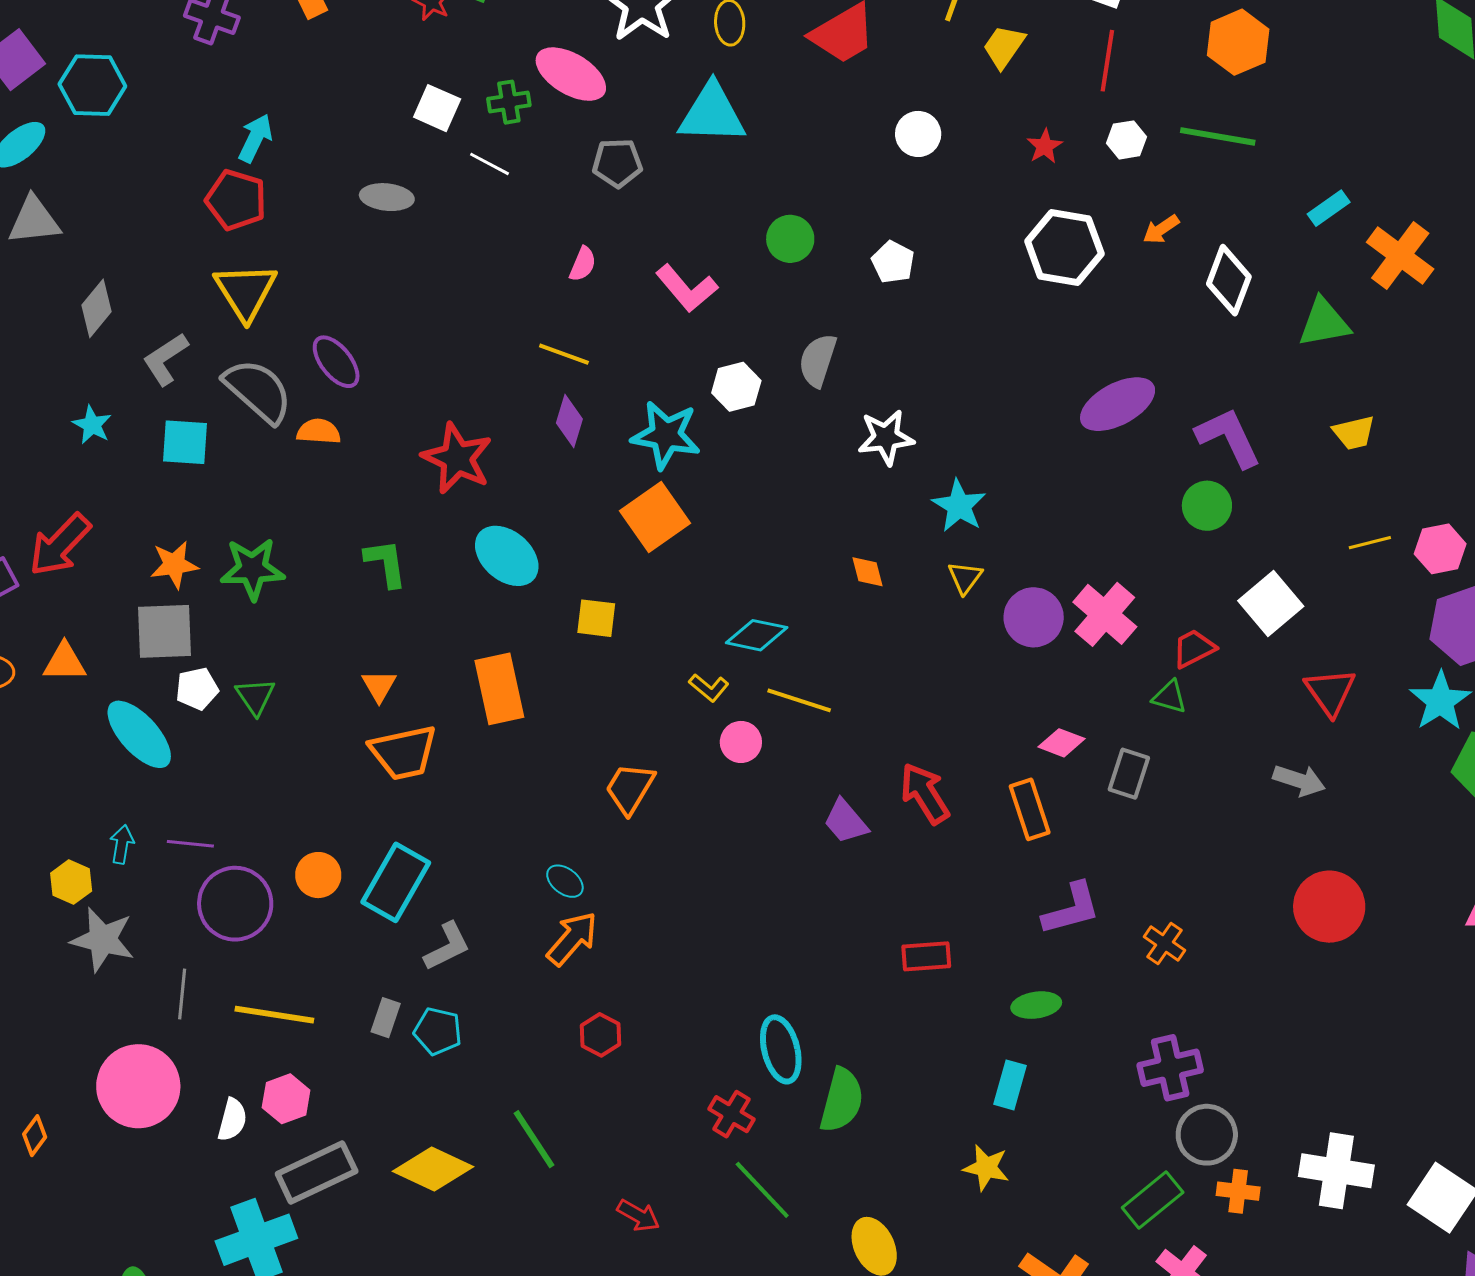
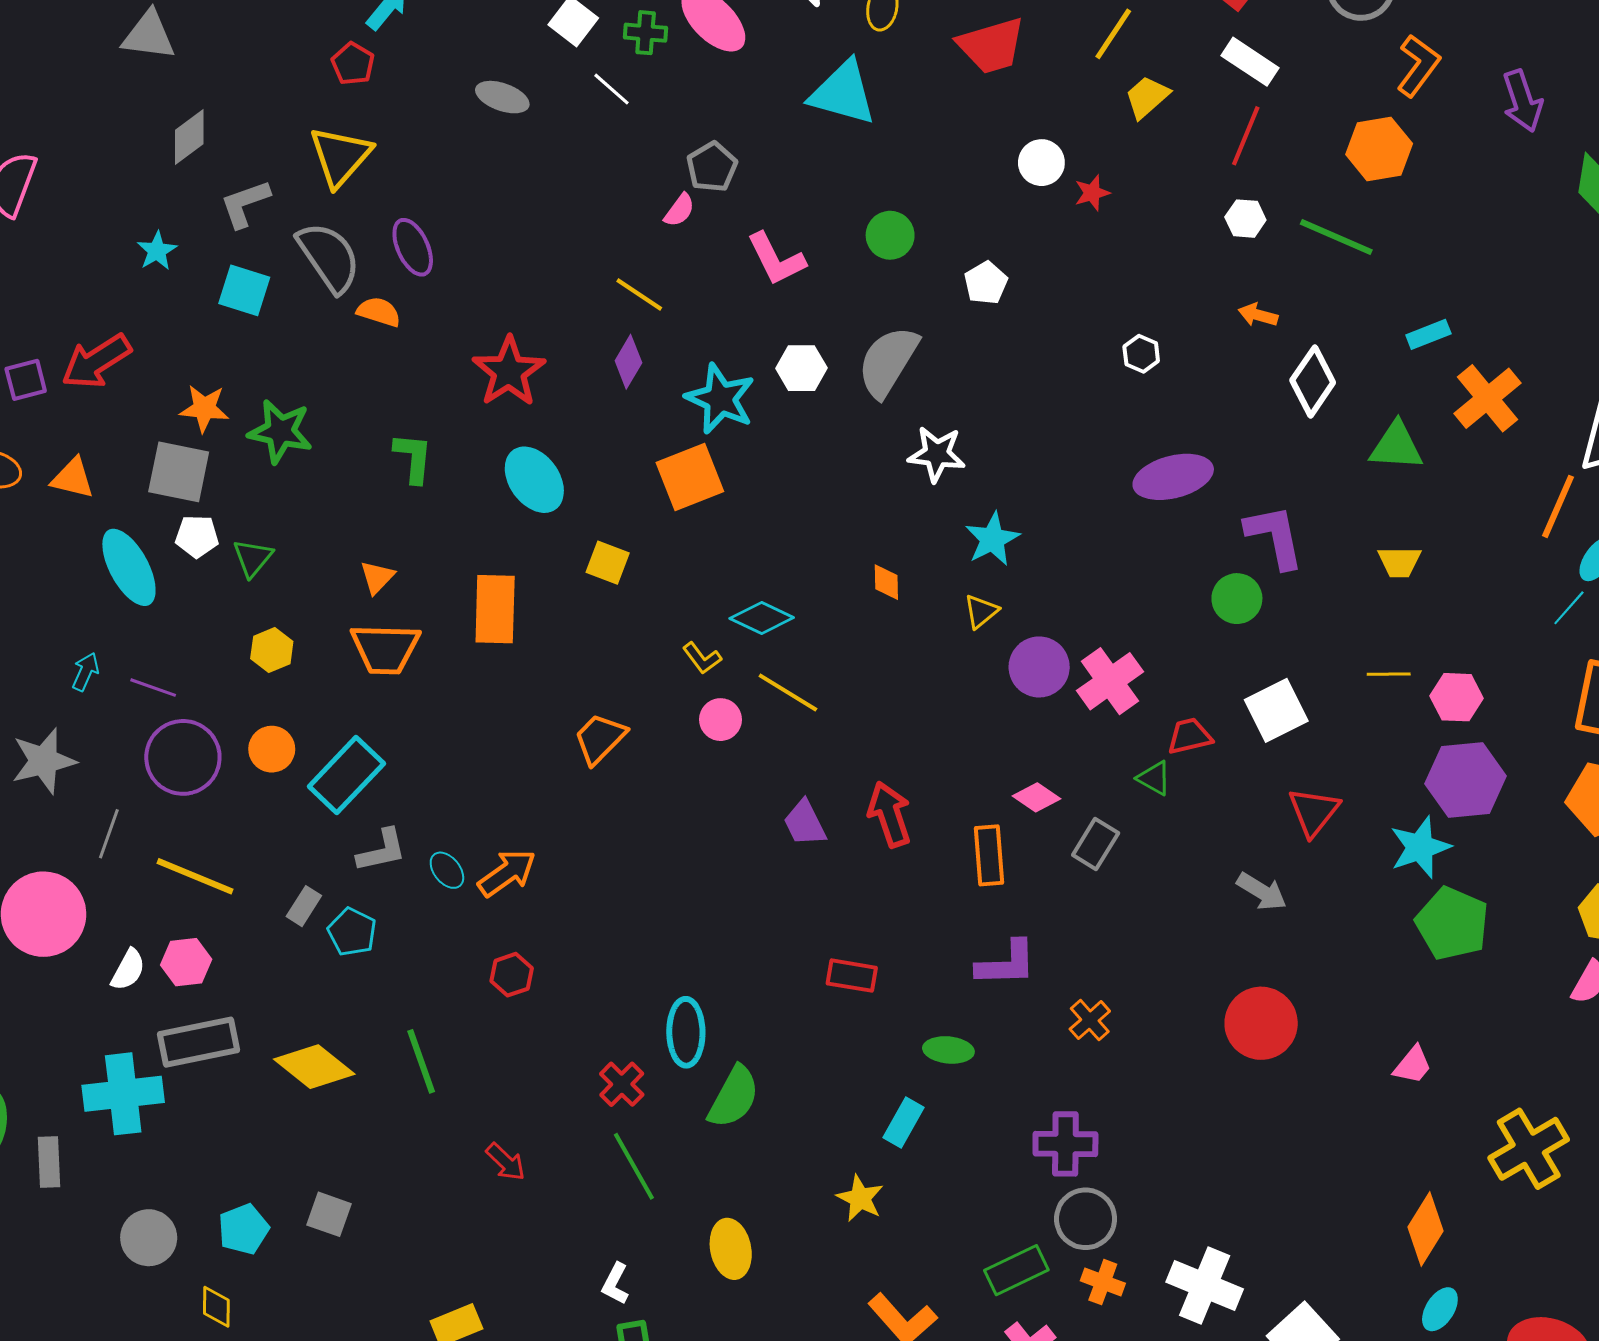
red star: (1045, 146) -> (1092, 193), moved
gray pentagon: (617, 163) -> (712, 167), moved, turned 30
red pentagon: (236, 200) -> (353, 64), size x0.7
orange arrow: (1161, 229) -> (1258, 315), turned 36
white hexagon: (1064, 248) -> (1141, 354), moved, size x0.5
gray semicircle: (818, 360) -> (888, 362), size x1.4
cyan ellipse: (565, 881) -> (447, 870), moved
yellow hexagon: (71, 882) -> (272, 650), moved
gray star: (103, 940) -> (44, 761), turned 30

